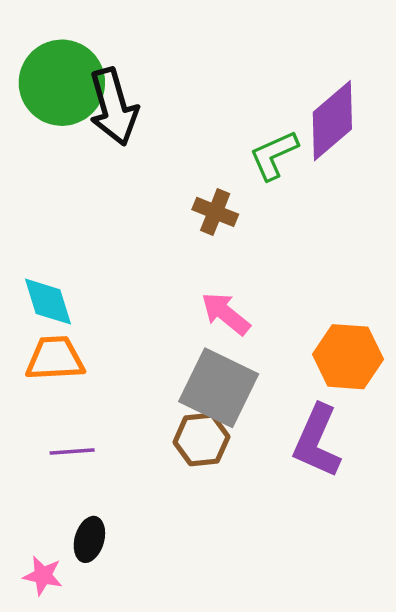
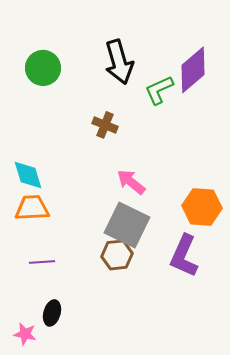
green circle: (62, 83) -> (43, 68), moved, size x0.7
black arrow: (114, 107) -> (119, 62), moved
brown cross: (215, 212) -> (105, 125), moved

